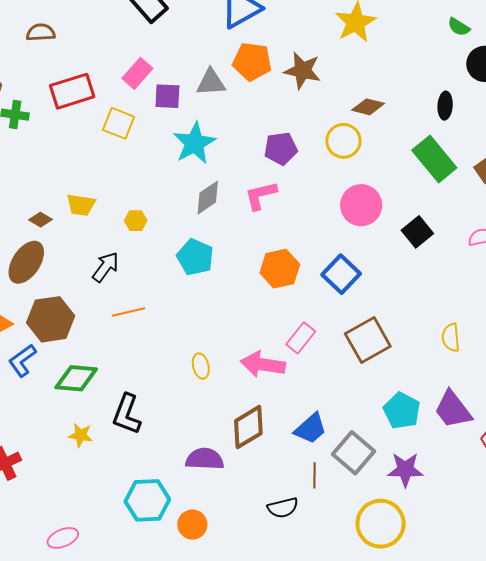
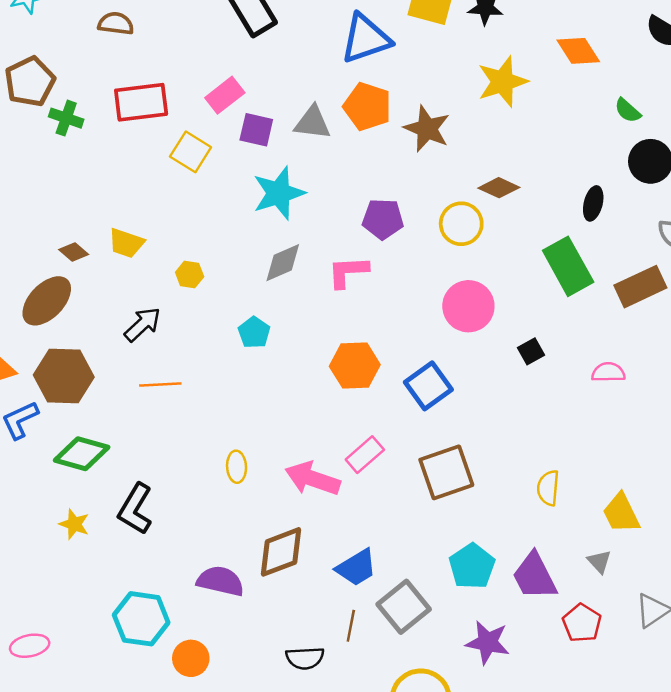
black square: (417, 232) -> (531, 351), size x0.7
cyan pentagon: (195, 257) -> (254, 333), size x0.7
purple star: (405, 470) -> (488, 642), moved

